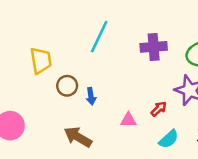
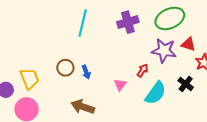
yellow trapezoid: (41, 60) -> (30, 79), moved
pink triangle: (128, 120) -> (120, 85), turned -40
cyan semicircle: (169, 139) -> (156, 93), size x1.4

